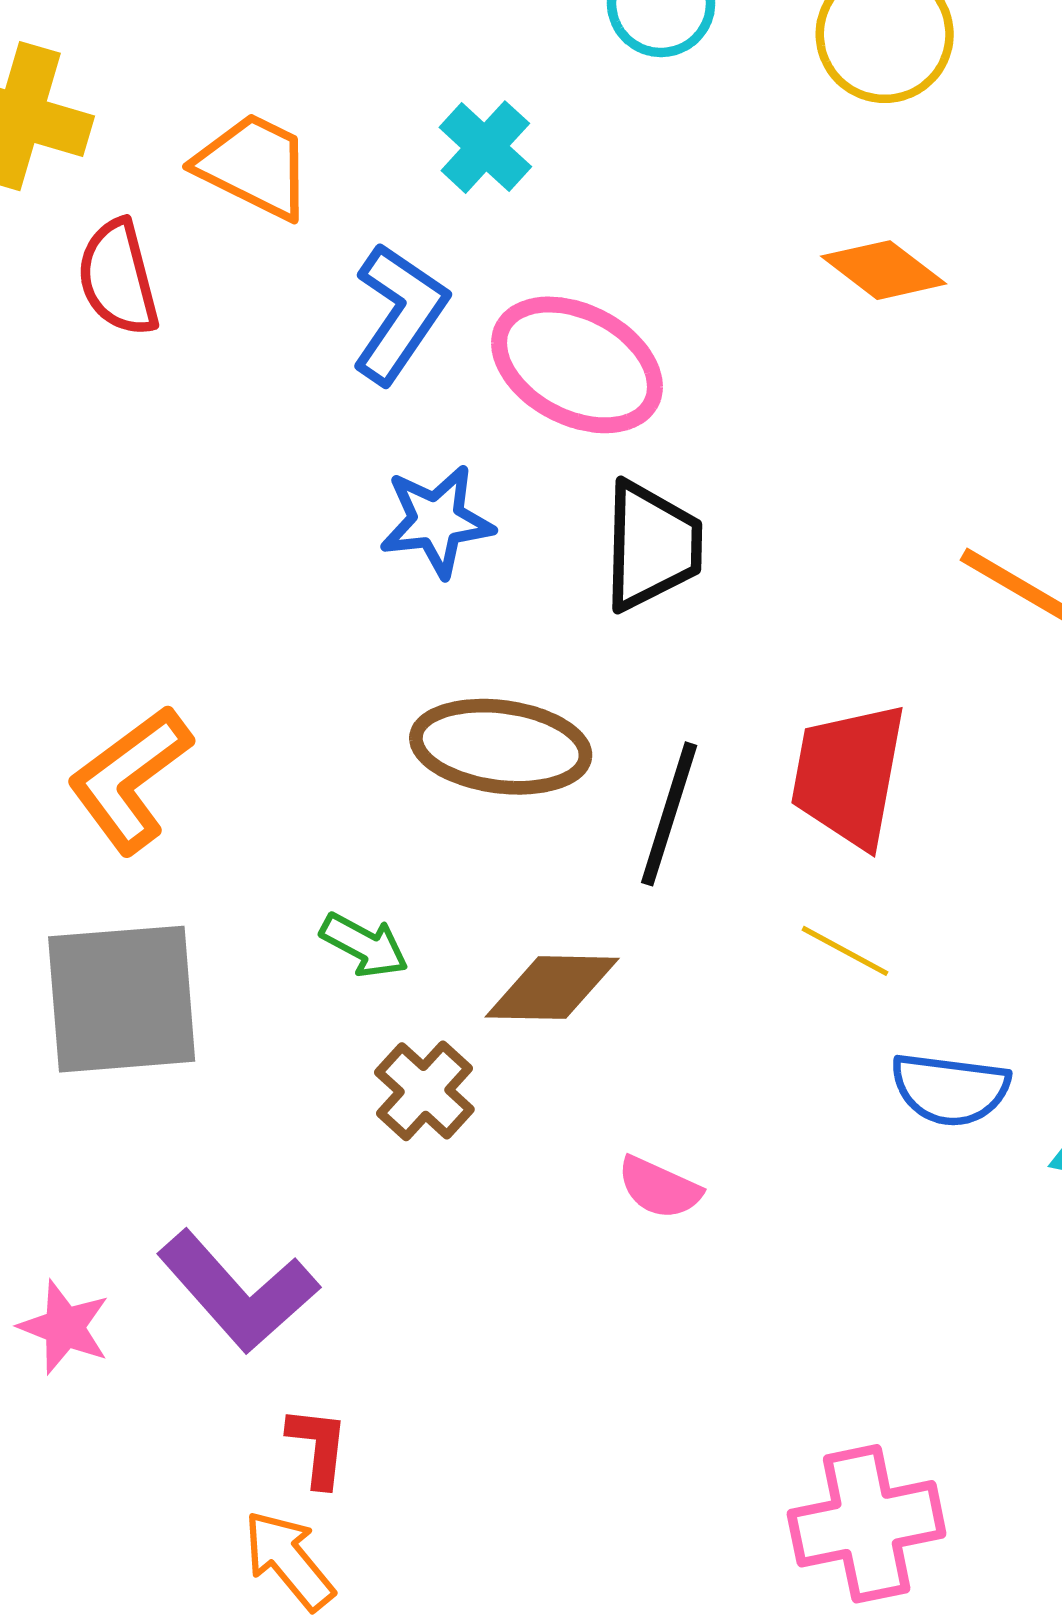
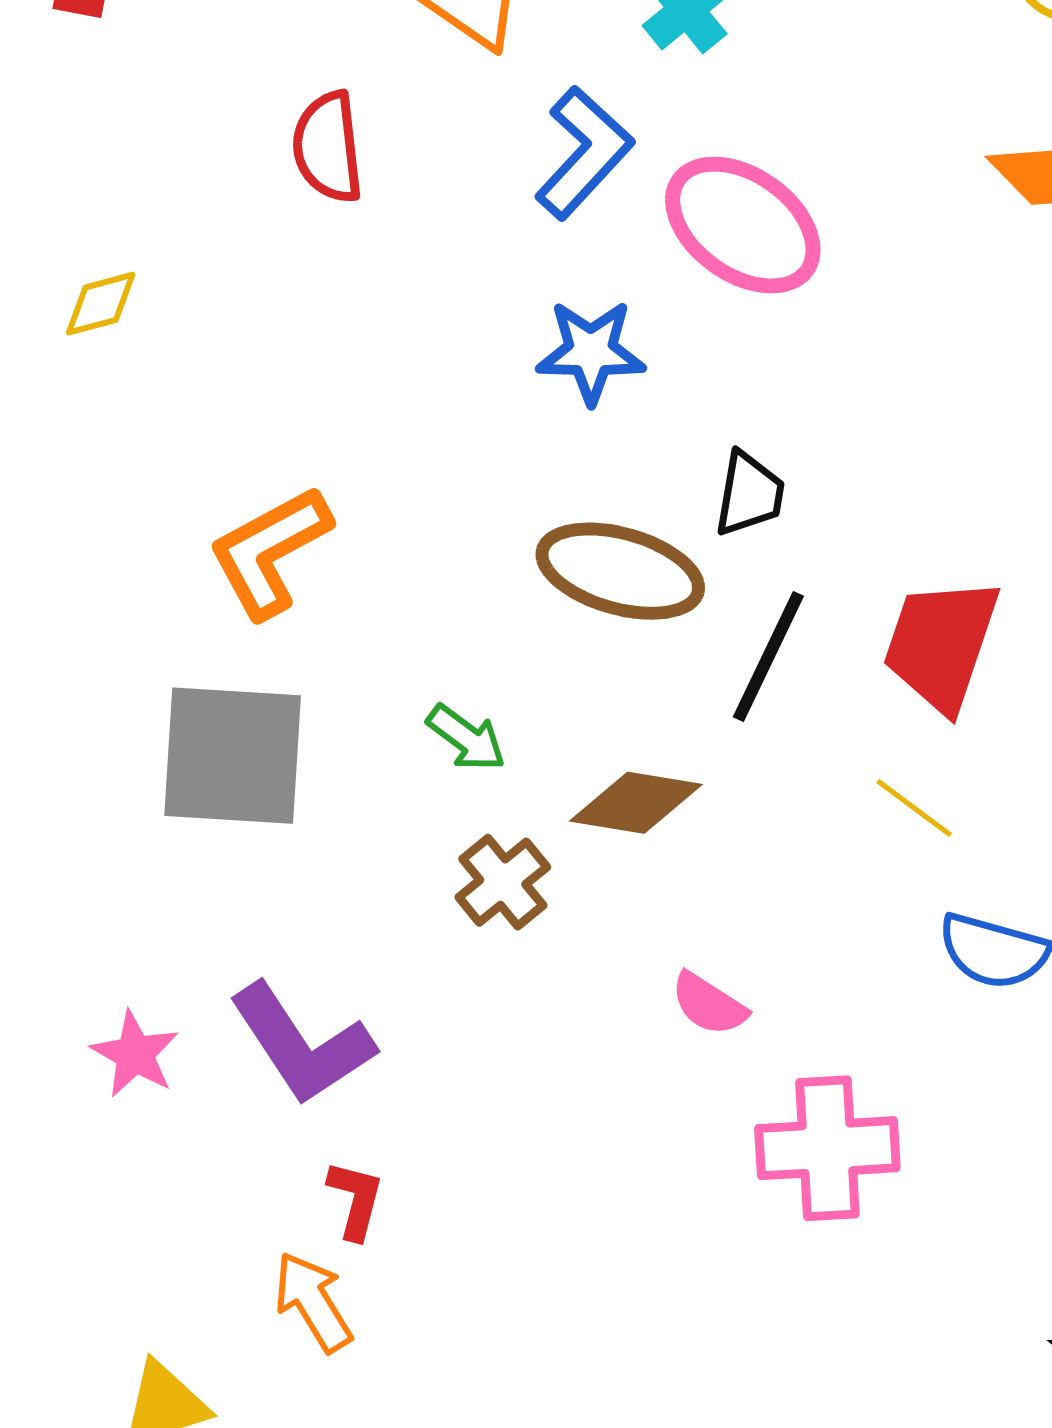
red semicircle: (118, 278) -> (328, 147), moved
black trapezoid: (652, 546) -> (749, 494), moved, size x0.7
pink cross: (867, 1524) -> (827, 1148), moved

